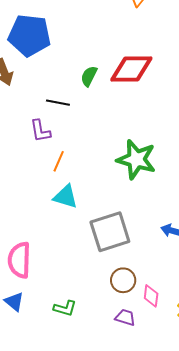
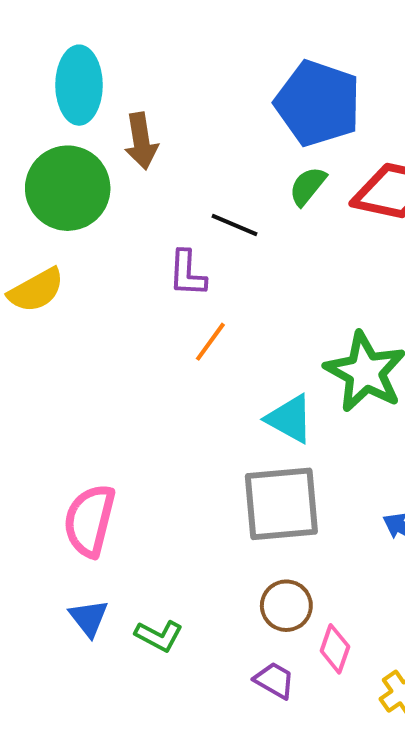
blue pentagon: (29, 35) -> (318, 103), moved
cyan triangle: (66, 197) -> (290, 419), moved
blue triangle: (14, 302) -> (89, 618), moved

